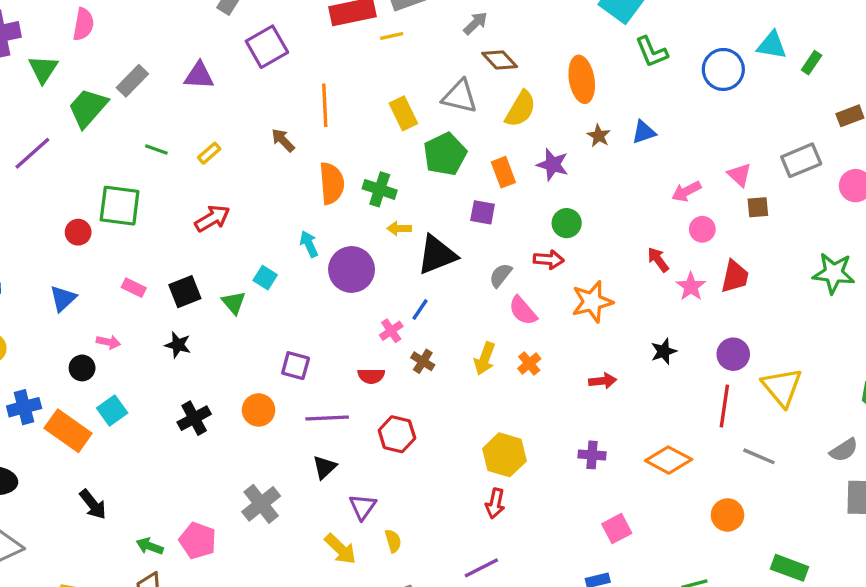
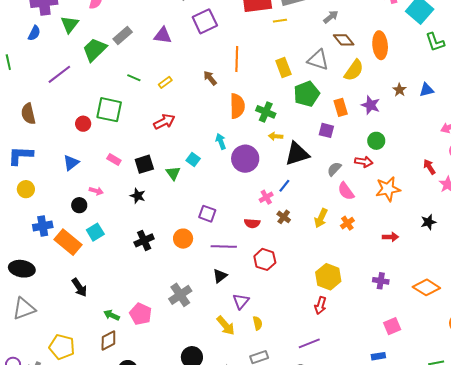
orange ellipse: (582, 79) -> (380, 45), moved

